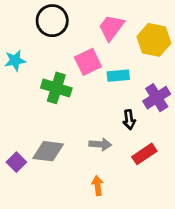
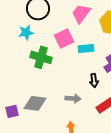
cyan star: (15, 60) -> (26, 32), moved
purple square: (16, 162) -> (12, 111), turned 32

